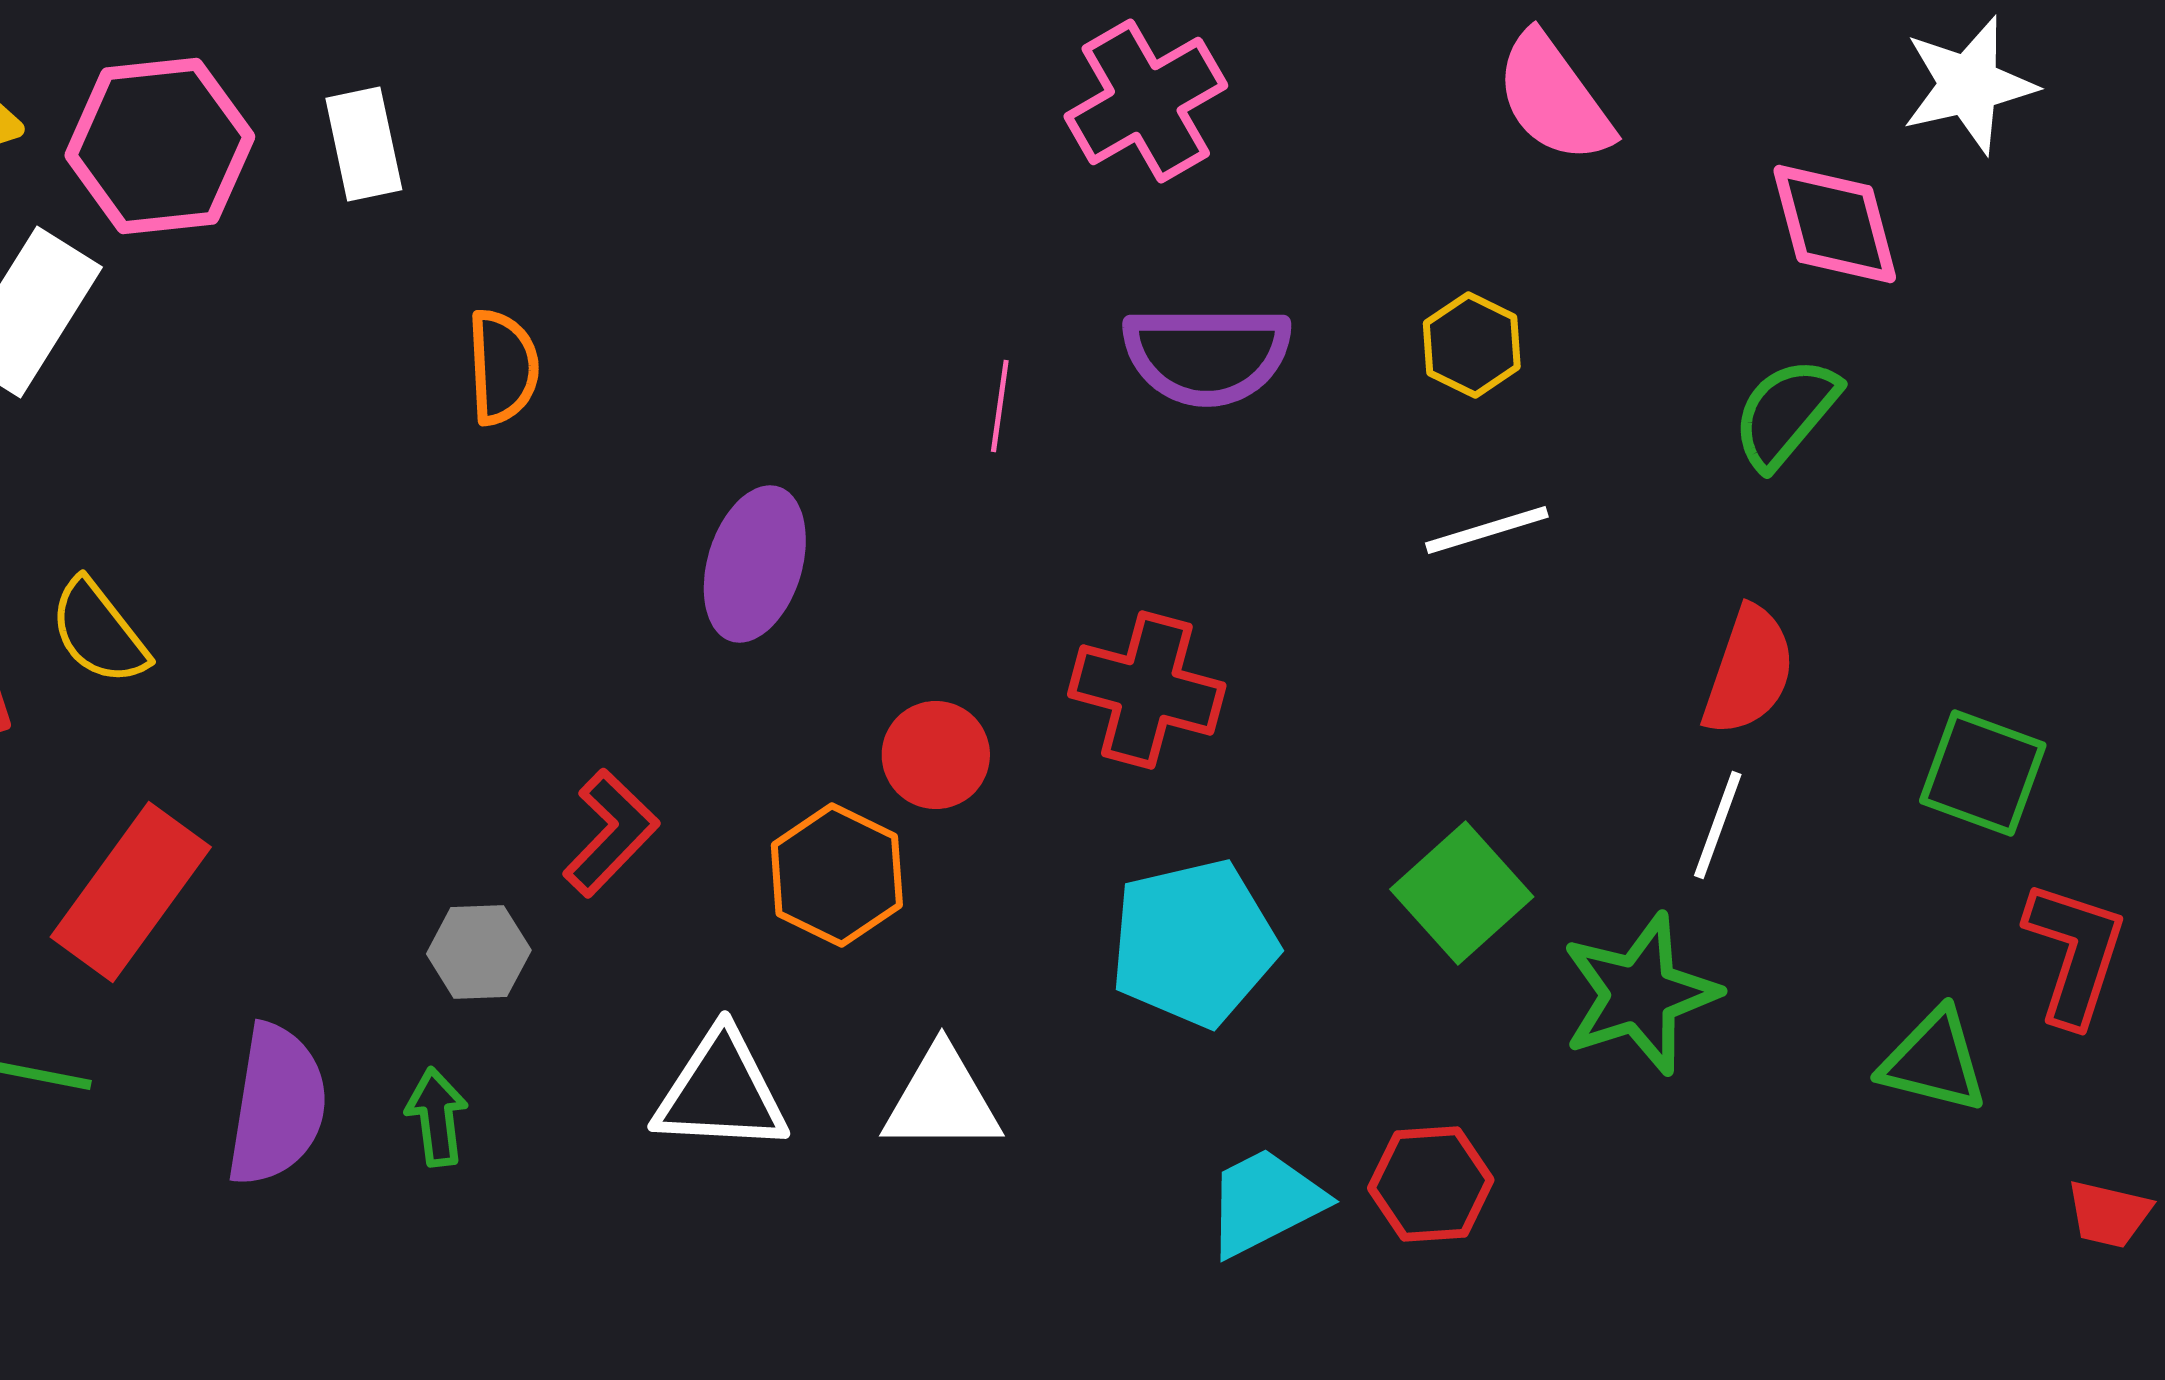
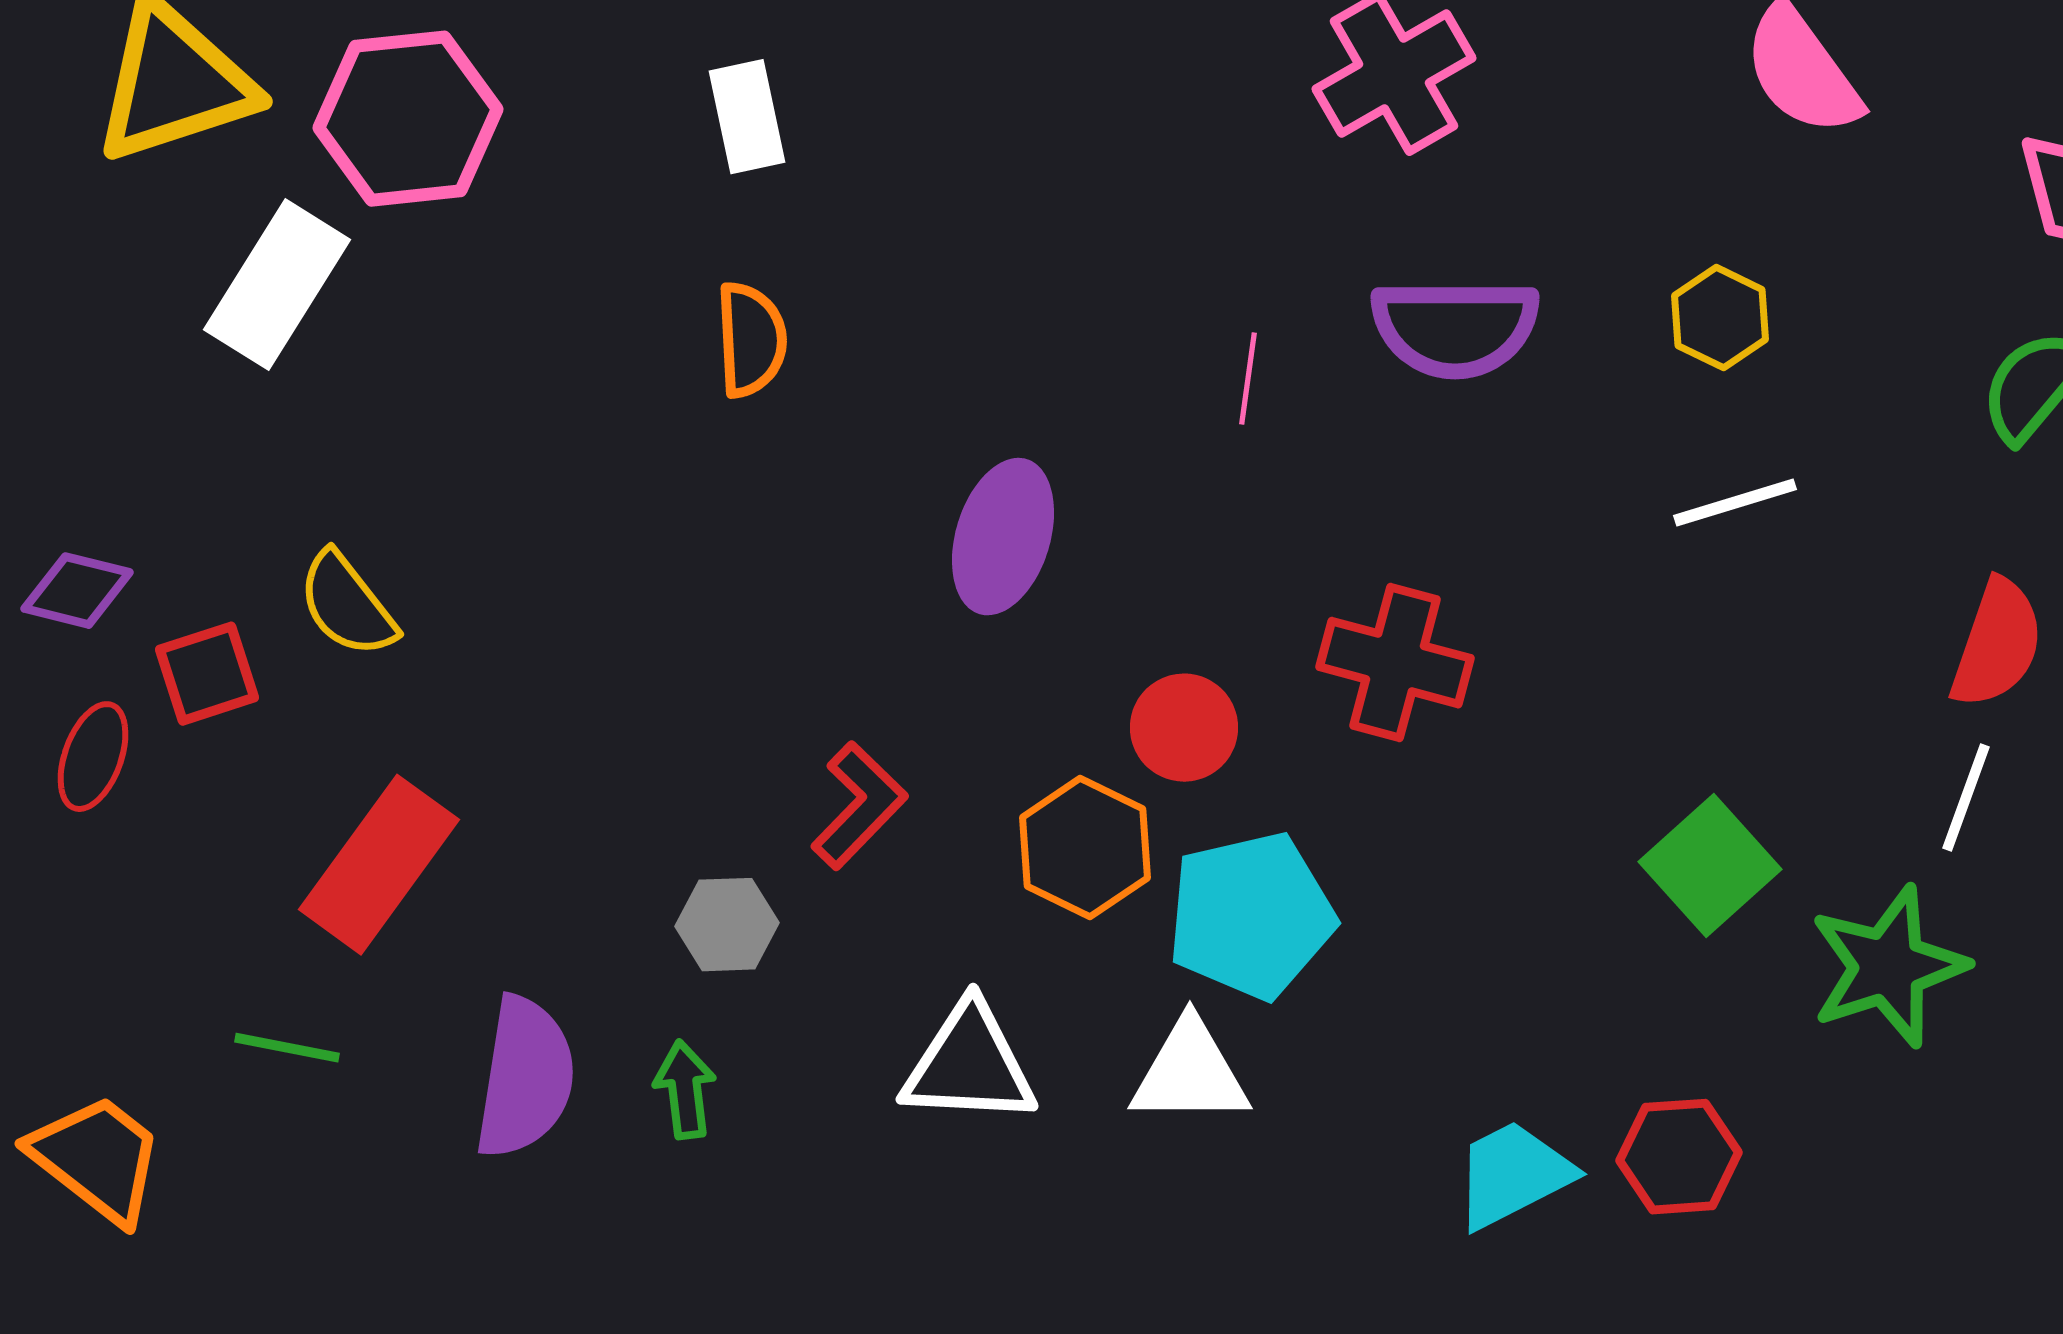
white rectangle: (364, 144) -> (747, 117), moved
cyan pentagon: (1194, 943) -> (1251, 916), moved

